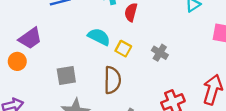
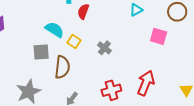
gray square: (66, 76) -> (41, 52), moved

